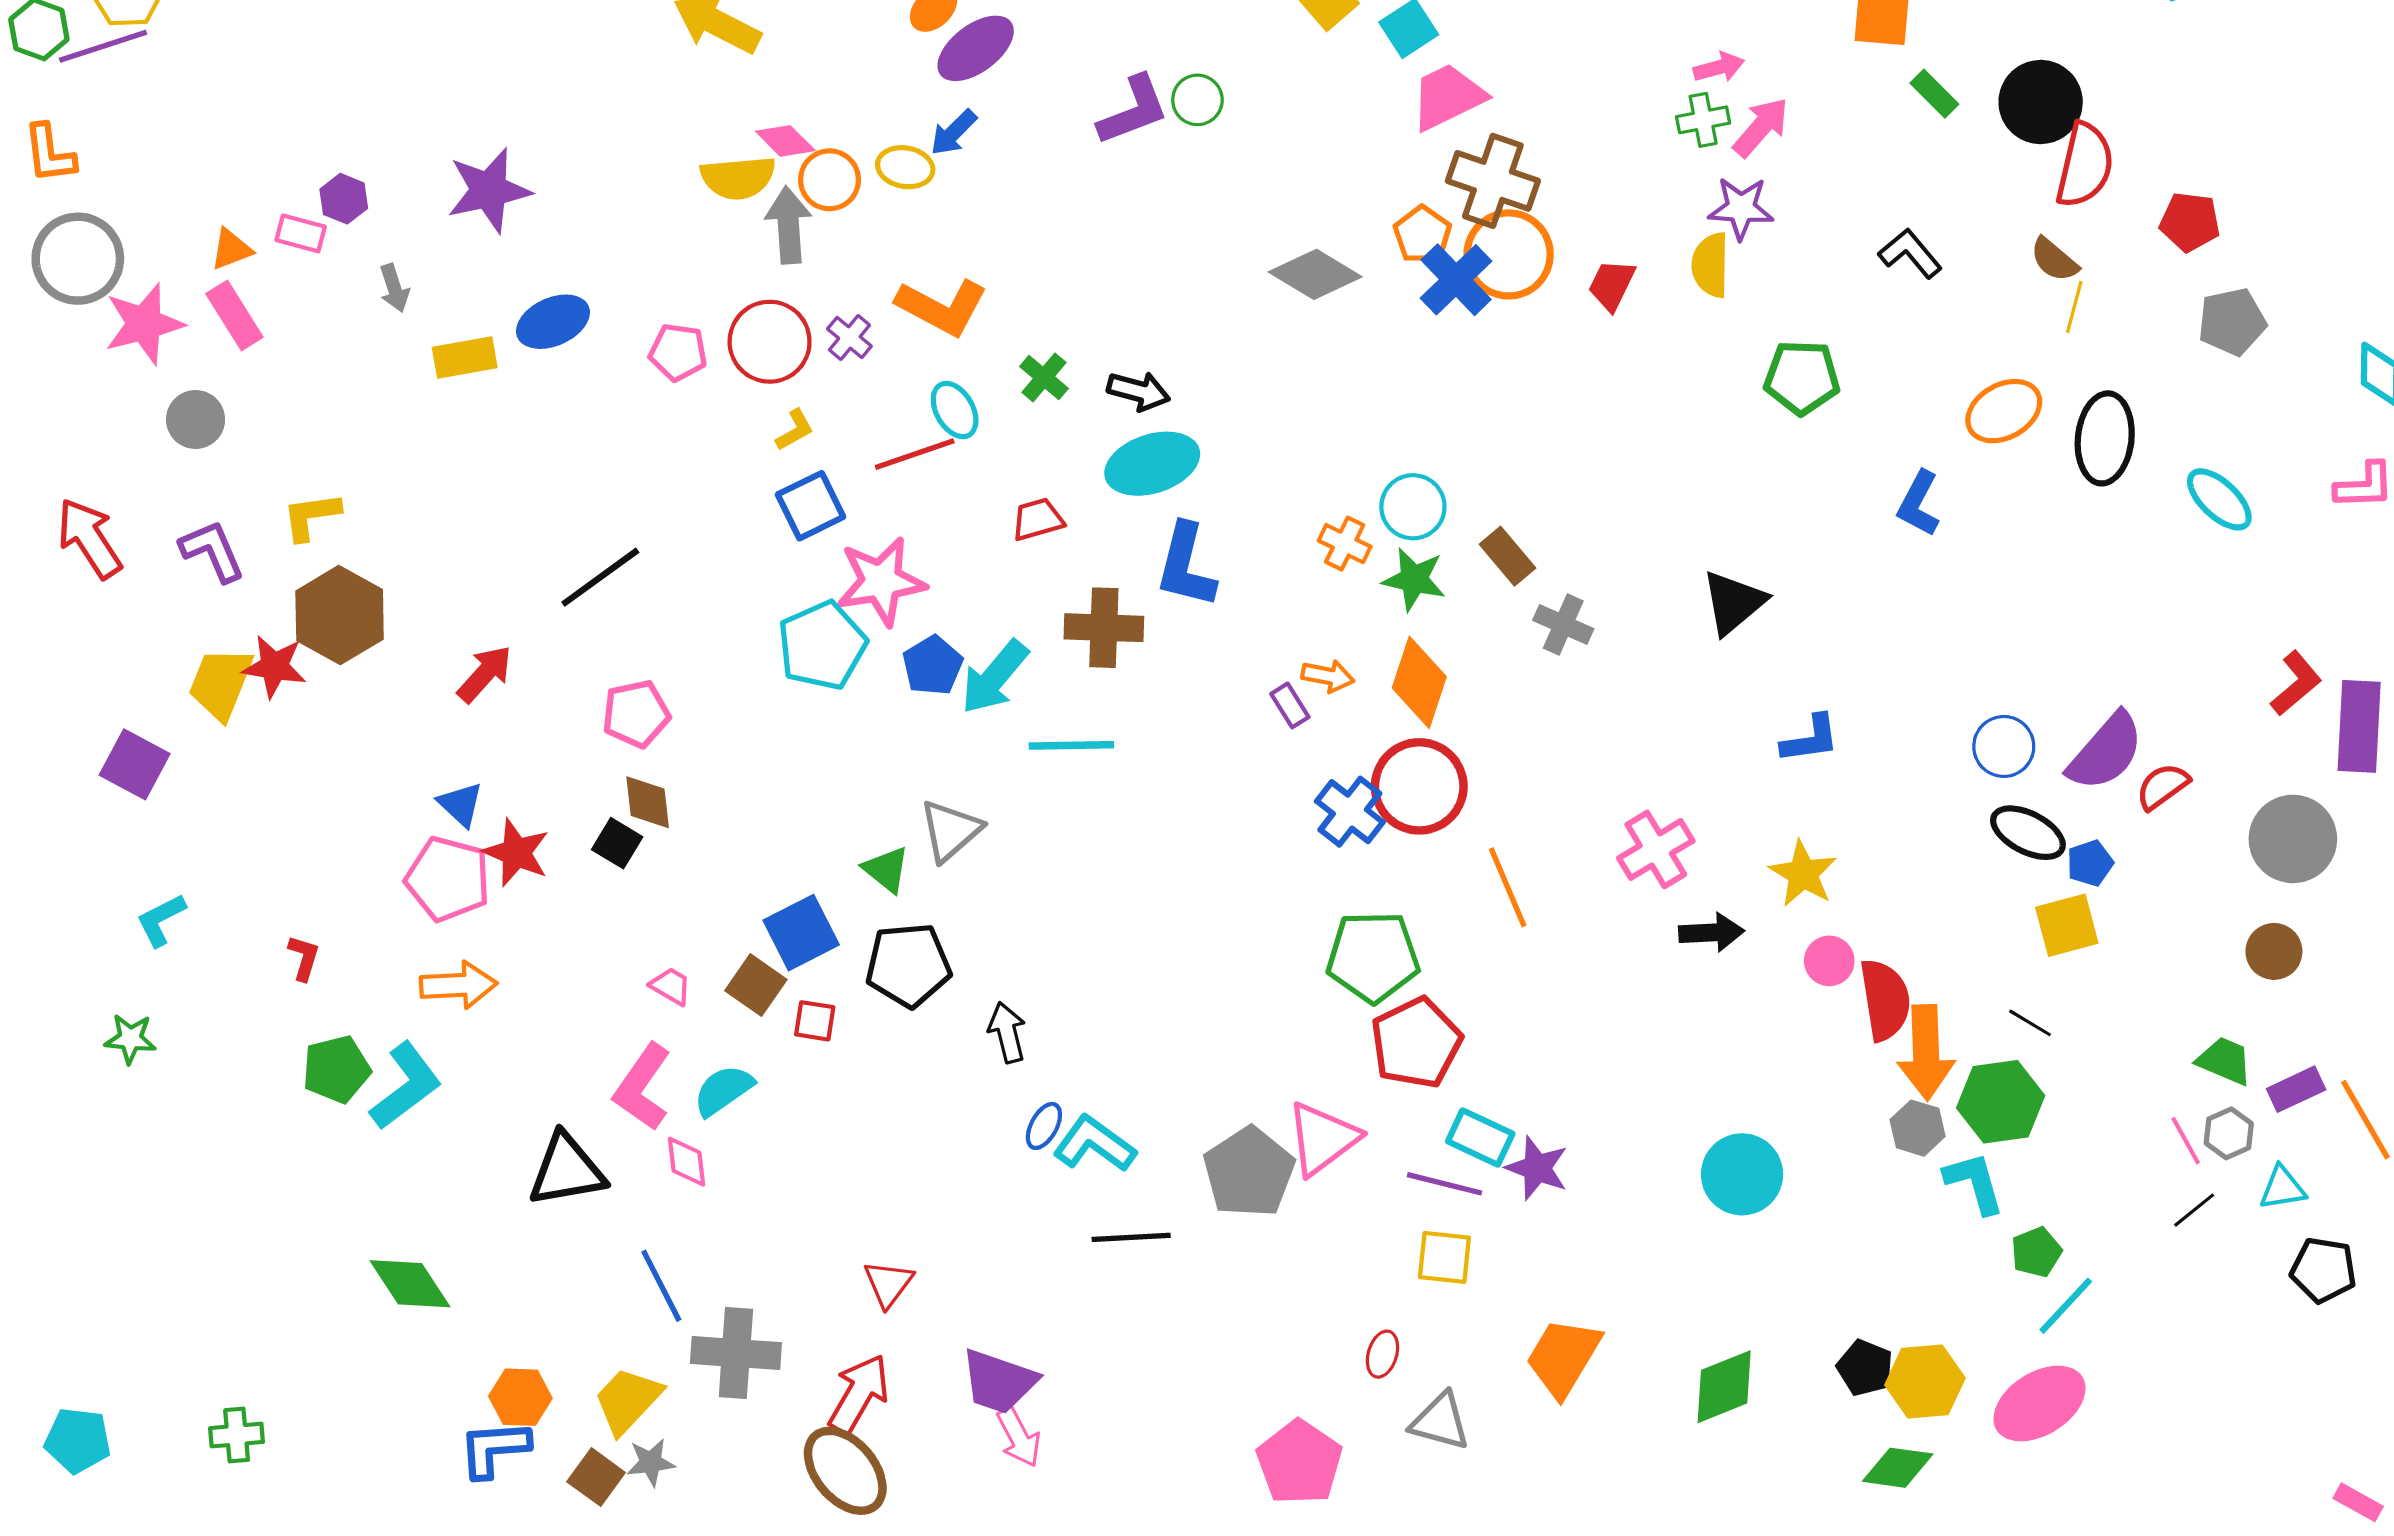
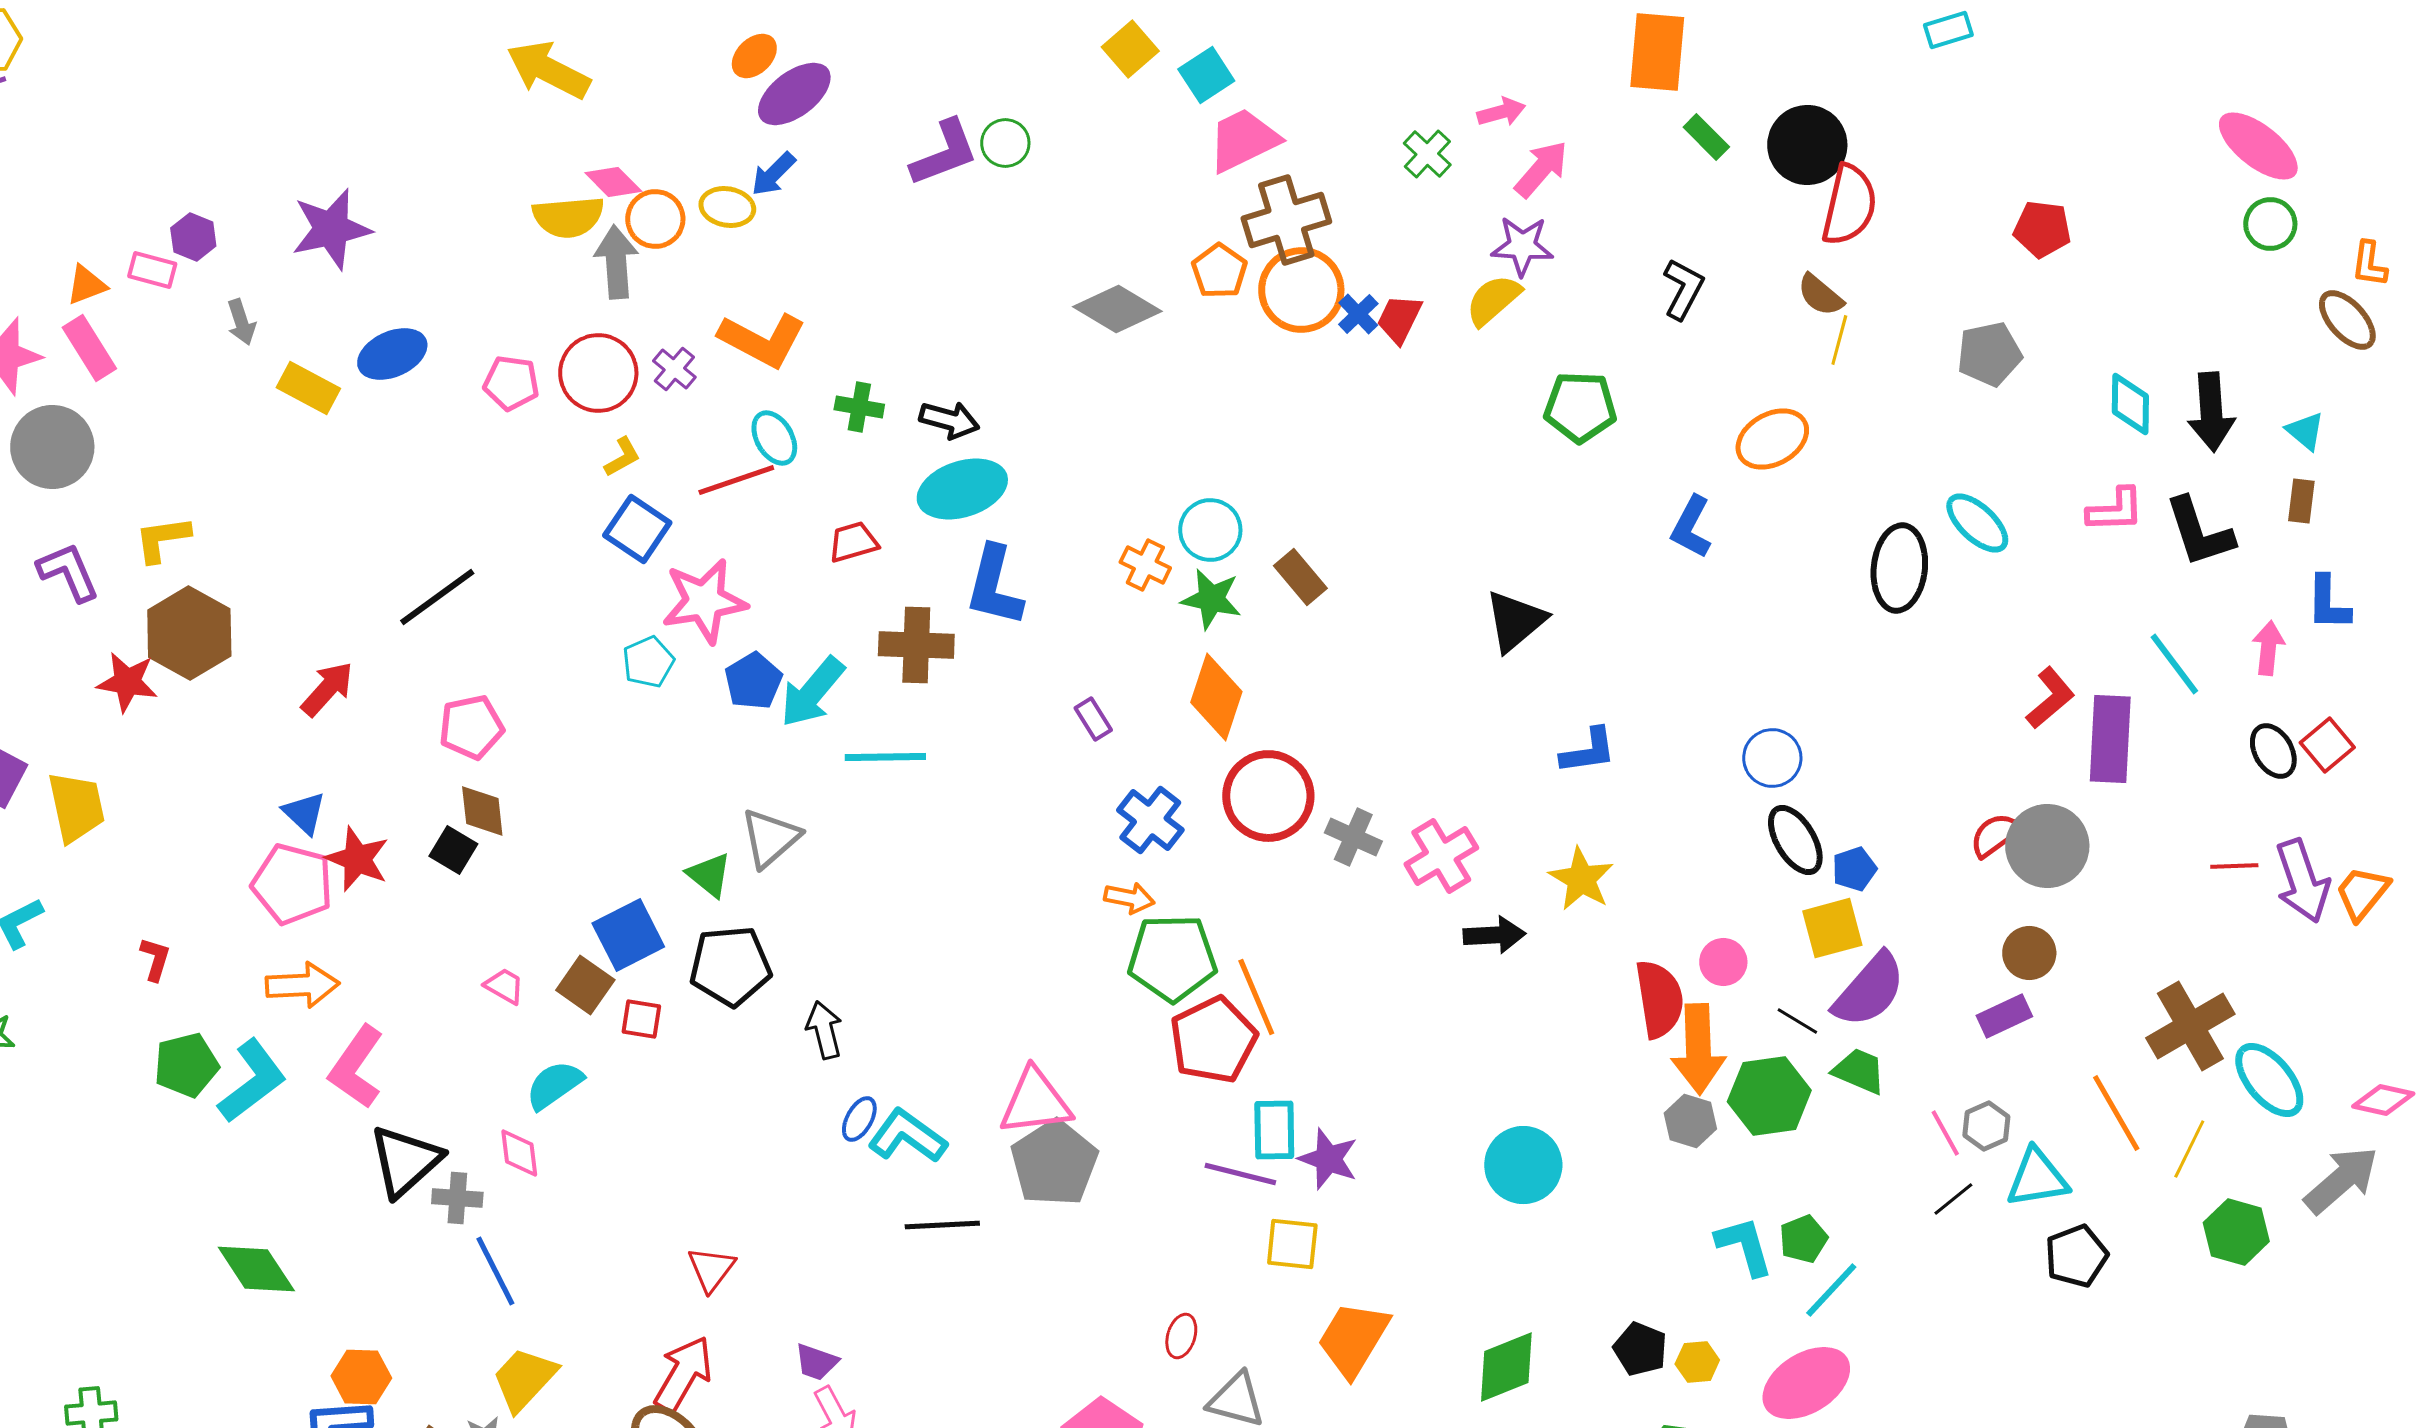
green cross: (1703, 120) -> (1427, 154), moved, turned -36
brown cross: (1493, 181) -> (1286, 220), turned -36
red pentagon: (2190, 222) -> (2042, 229), moved
black L-shape: (1910, 253) -> (1683, 289), turned 68
yellow semicircle: (1710, 265) -> (1493, 300), turned 48
blue cross: (1456, 280) -> (1358, 314), moved, size x0.6
yellow rectangle: (465, 357) -> (308, 388), turned 38
green cross: (1044, 377) -> (859, 407), turned -30
gray circle: (196, 419) -> (52, 447), size x1.5
black ellipse: (2105, 438) -> (1899, 568), moved
blue square: (811, 506) -> (637, 529), turned -30
gray cross: (1563, 624) -> (1353, 837), moved
cyan pentagon: (822, 646) -> (648, 662), size x0.6
orange arrow: (1328, 676) -> (1129, 898), moved
yellow trapezoid: (221, 683) -> (76, 807), moved, turned 146
purple semicircle: (2106, 752) -> (1869, 990), moved
red circle: (1419, 786) -> (1268, 796), moved
red semicircle: (2163, 786) -> (1995, 835), moved
black ellipse: (2028, 833) -> (1795, 840), turned 32
orange line: (1508, 887) -> (1256, 997), moved
pink circle: (1829, 961) -> (1723, 962), moved
green trapezoid: (2225, 1061) -> (1859, 1071), moved
pink L-shape: (642, 1087) -> (356, 1067), moved
purple rectangle: (2296, 1089) -> (2004, 1016), moved
cyan rectangle: (1480, 1138) -> (1274, 1130), turned 64
pink triangle: (1323, 1139) -> (1035, 1102), moved, turned 30
black triangle: (567, 1170) -> (405, 1161), turned -32
cyan L-shape: (1974, 1183) -> (1744, 1246), moved
cyan triangle: (2282, 1188) -> (2037, 1178), size x1.4
yellow square: (1444, 1257) -> (1292, 1244), moved
black pentagon: (2323, 1270) -> (2076, 1256), turned -30
gray cross: (736, 1353) -> (457, 1198), moved, size x0.6
purple trapezoid: (999, 1381) -> (816, 1362), size x0.6
yellow hexagon: (1925, 1381) -> (1697, 1362), size x0.6
yellow trapezoid: (628, 1400) -> (524, 1379), moved

